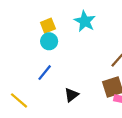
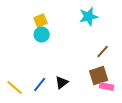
cyan star: (85, 21) -> (89, 17), moved, turned 30
blue line: (45, 73) -> (40, 85), moved

